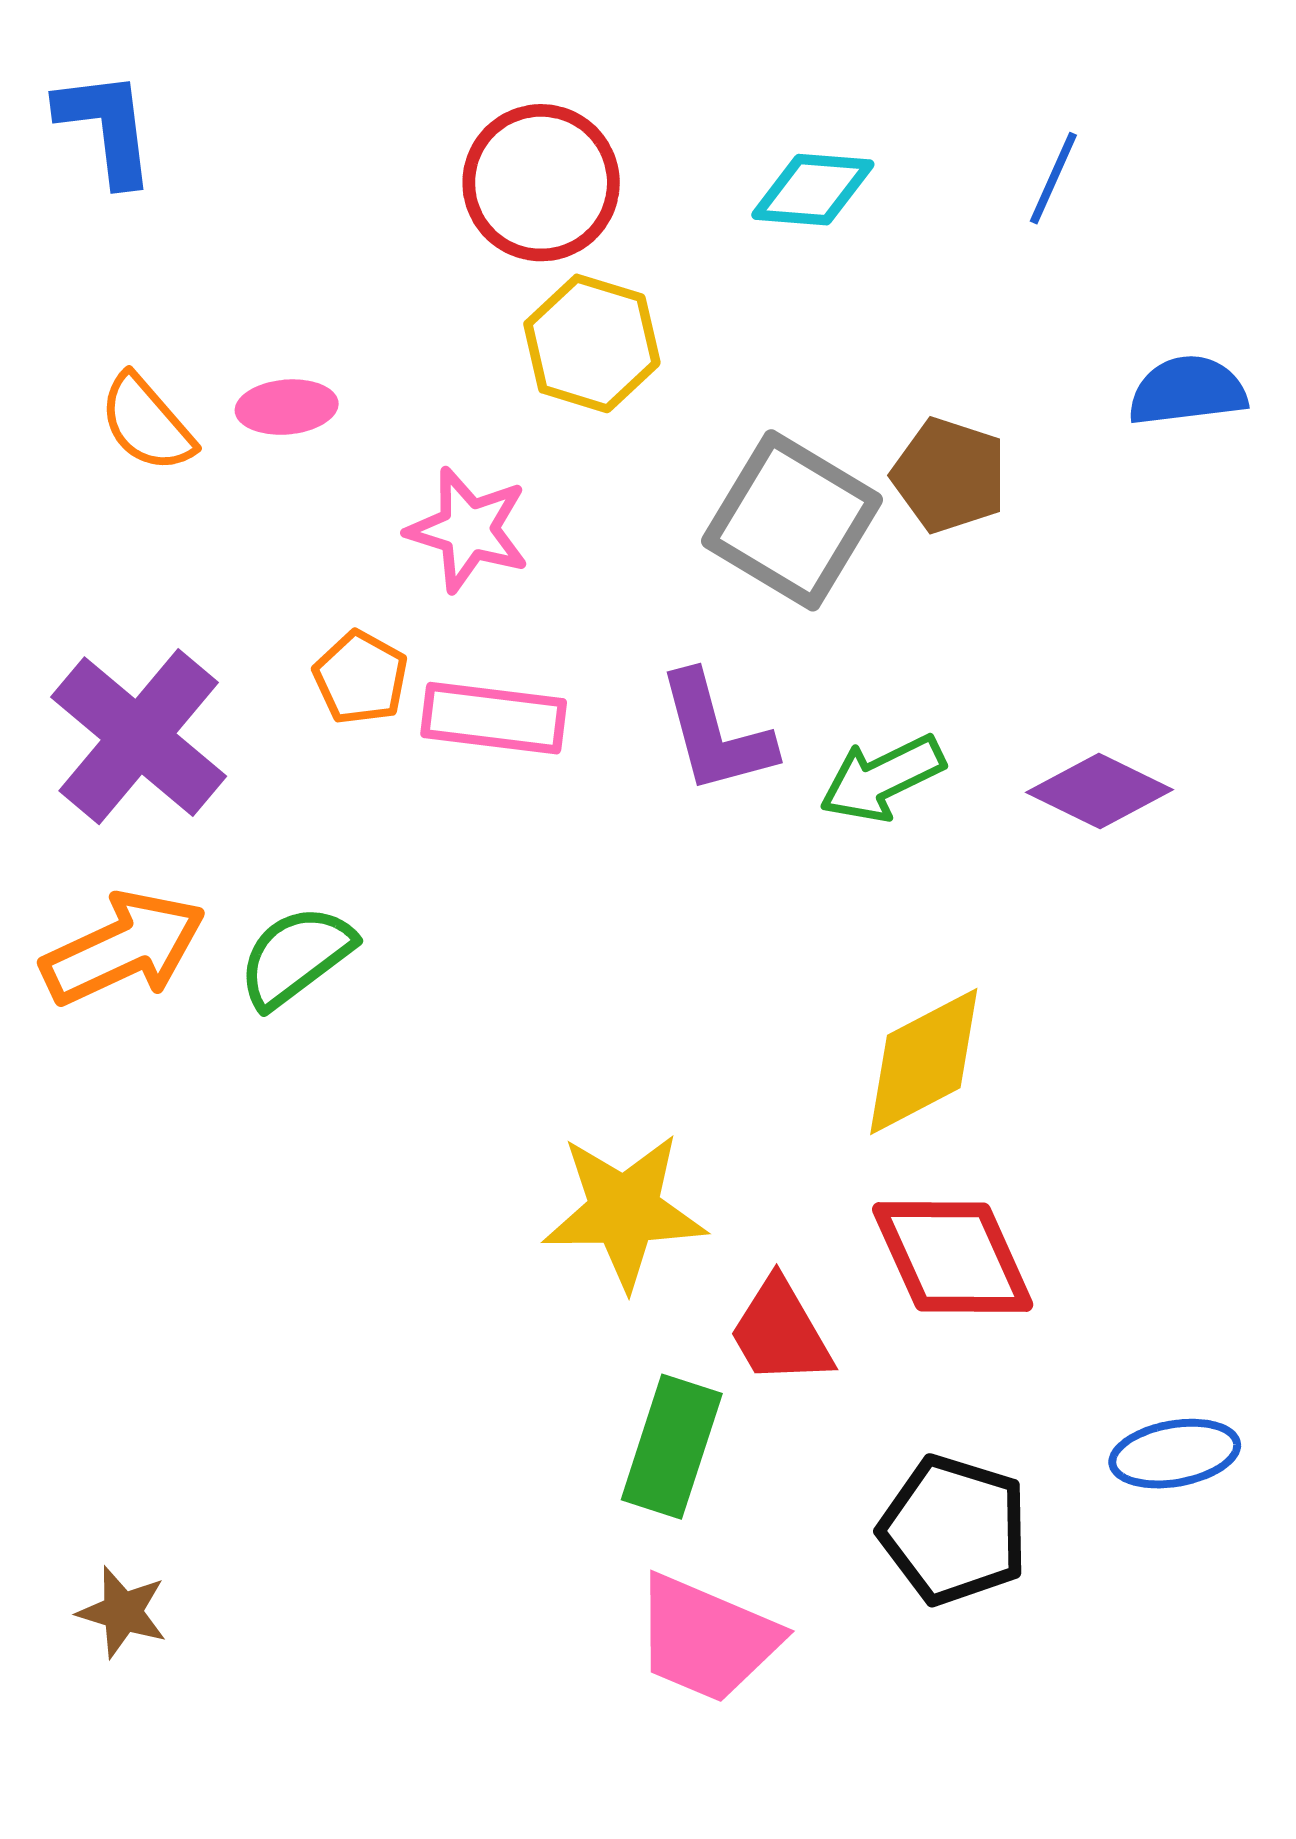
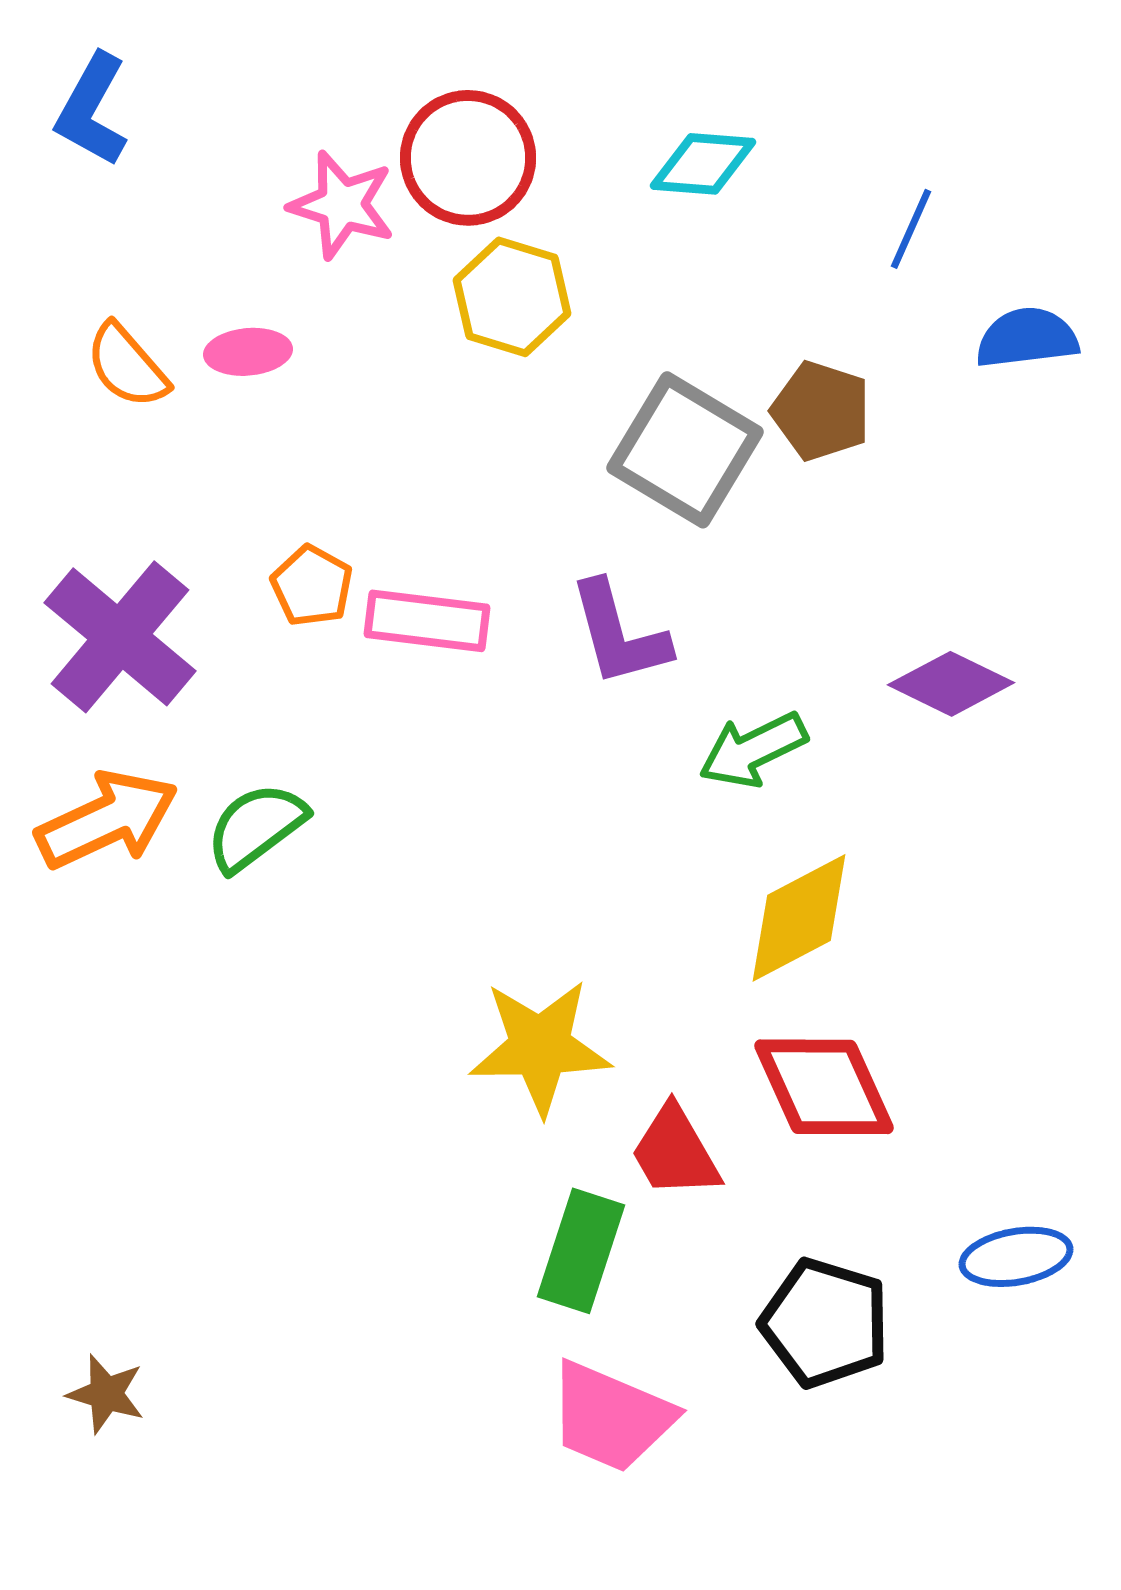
blue L-shape: (106, 127) -> (92, 110), turned -144
blue line: (1053, 178) -> (911, 229), moved
pink star: (468, 530) -> (342, 205), moved
green arrow: (882, 778) -> (753, 750), moved

